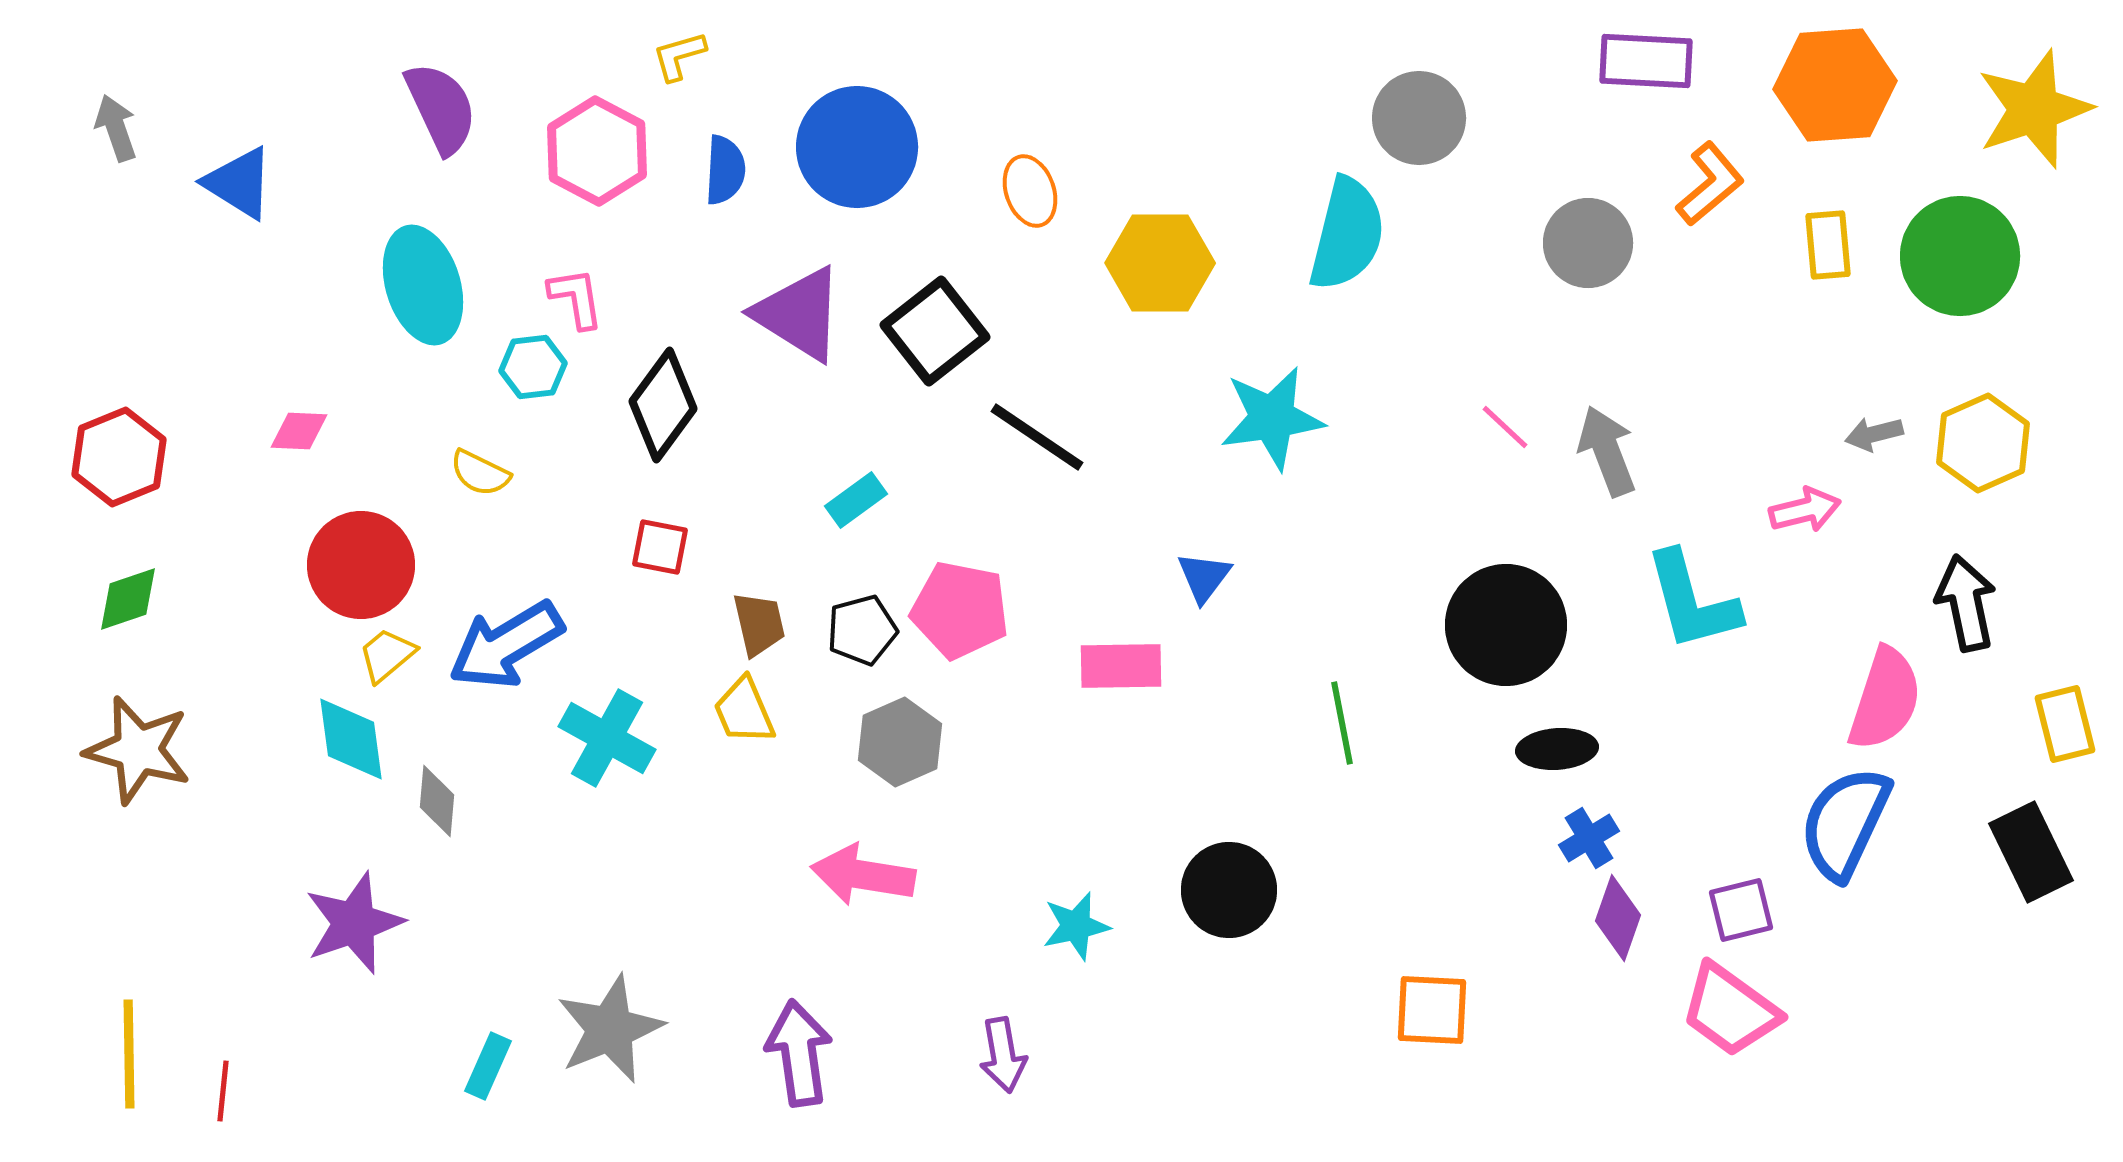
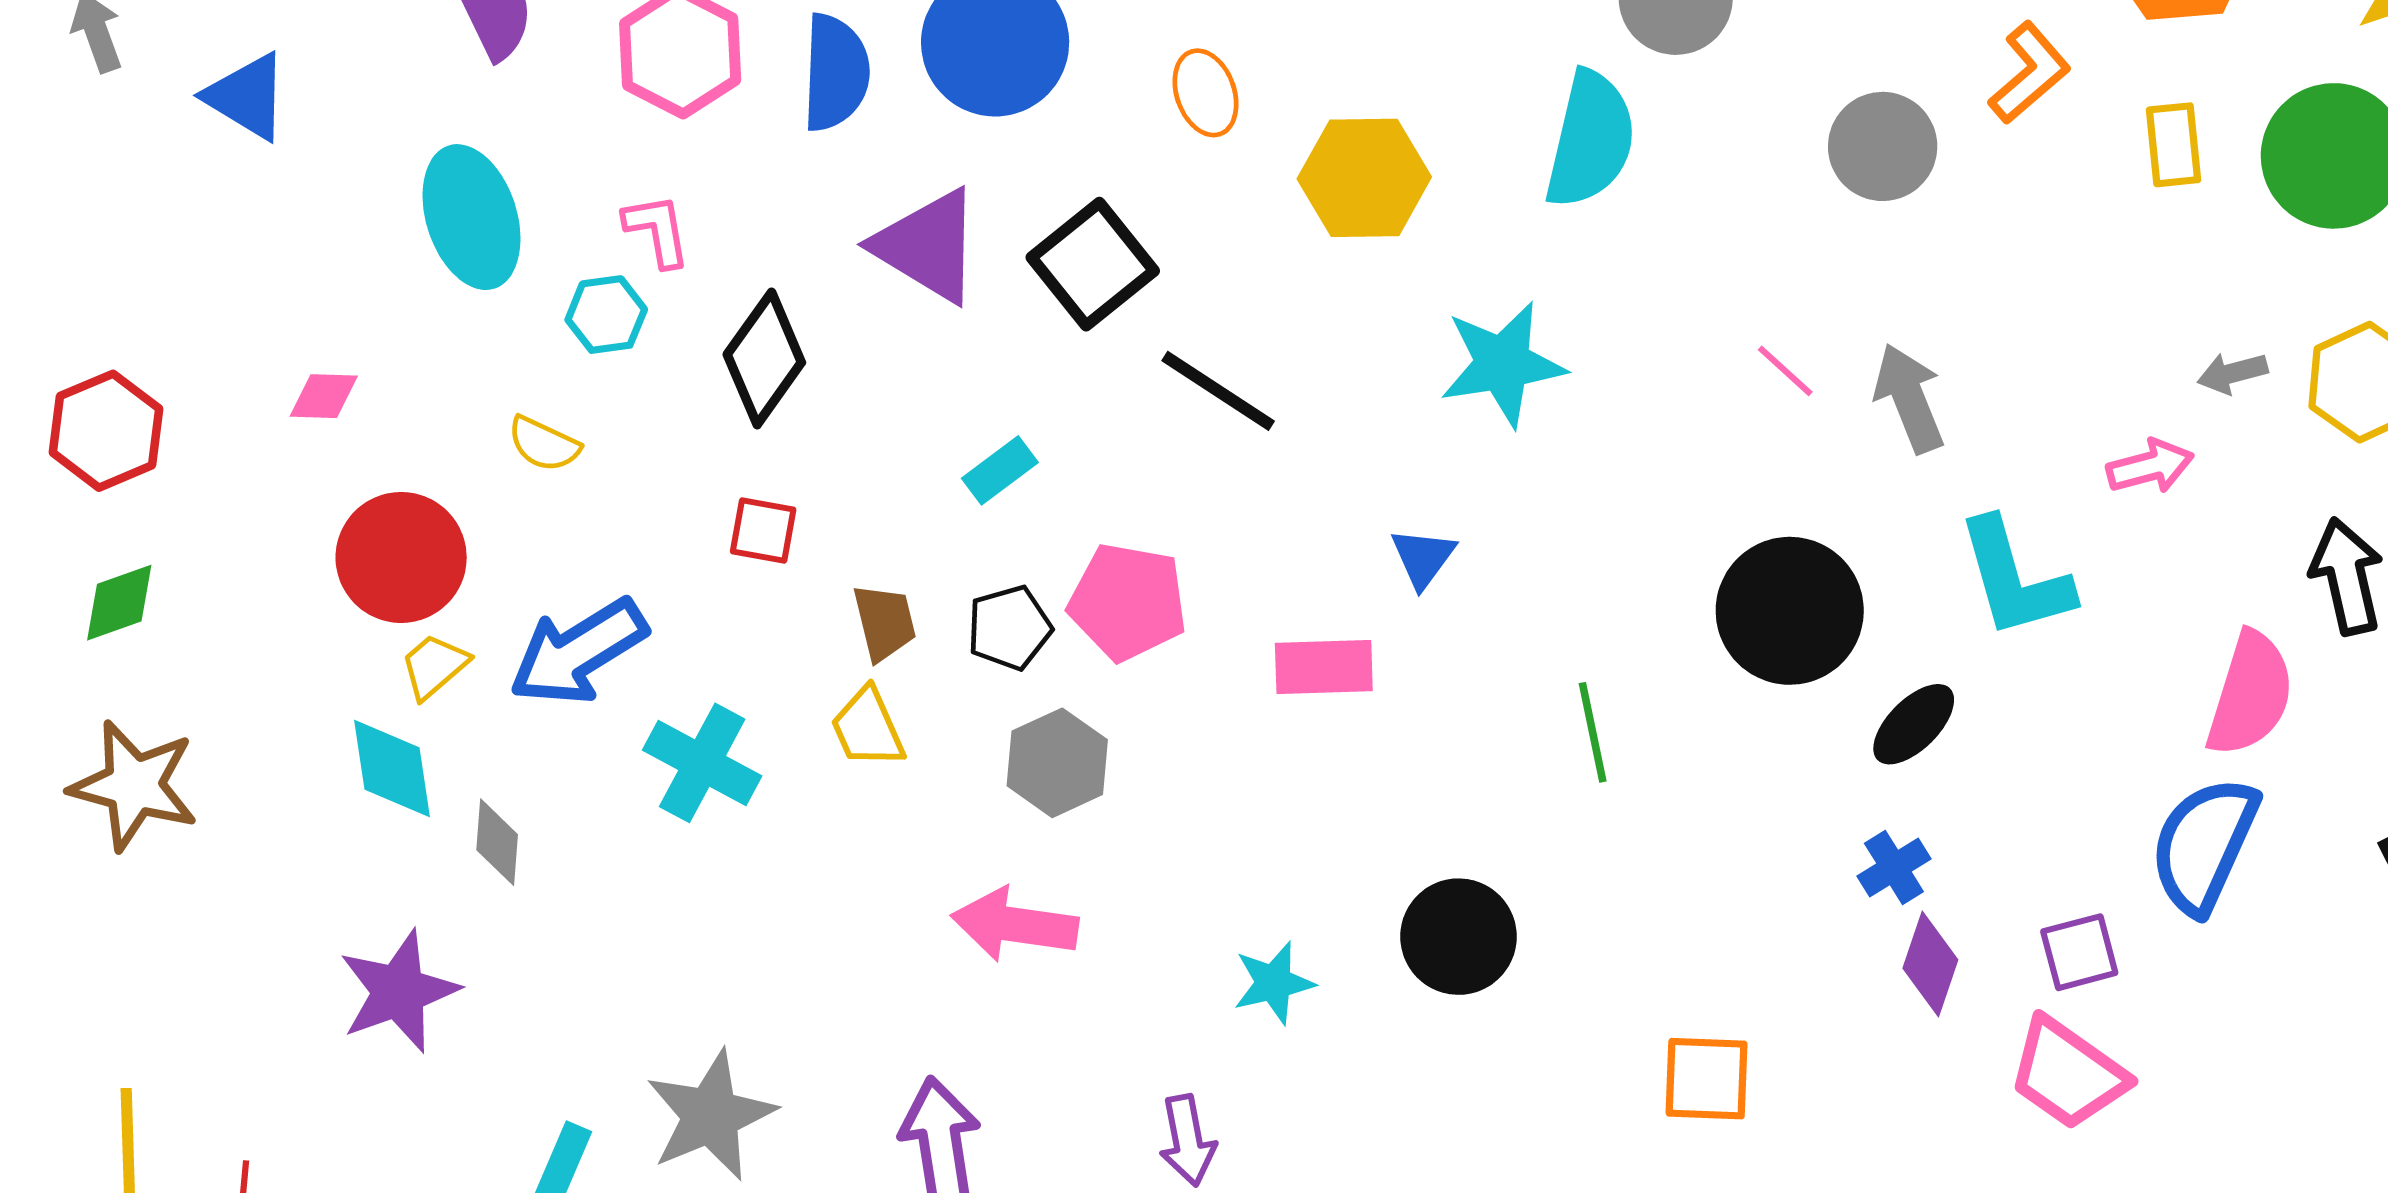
blue semicircle: (725, 170) -> (836, 73), size x1.4
black ellipse: (1557, 749) -> (1914, 724), moved, turned -40

